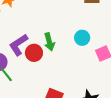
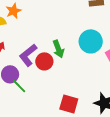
cyan circle: (82, 38) -> (91, 41), size x1.5

